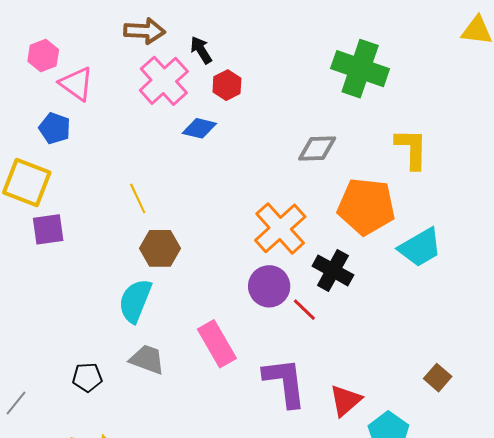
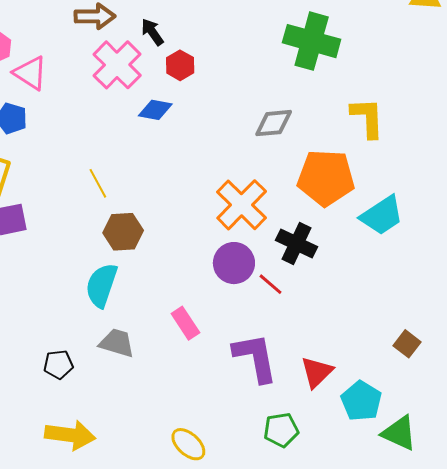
pink rectangle: (217, 344) -> (185, 323), size x0.7

